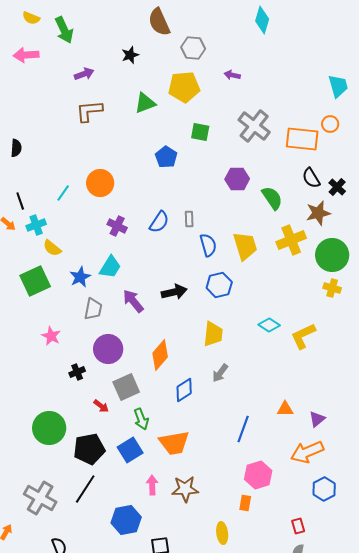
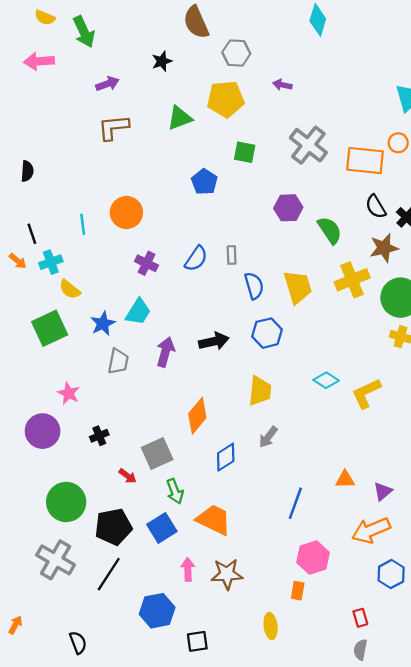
cyan line: (63, 193) -> (83, 224), turned -42
purple arrow: (133, 301) -> (165, 352), turned 55
purple circle: (108, 349) -> (43, 431), moved
orange trapezoid: (174, 443) -> (214, 520), turned -144
gray cross: (40, 498) -> (56, 560), moved

